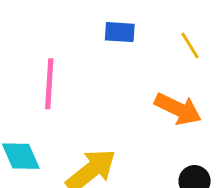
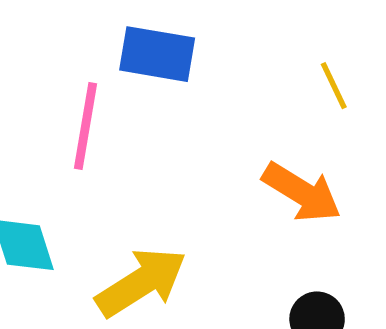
blue rectangle: (120, 32) -> (157, 54), moved, size x1.4

